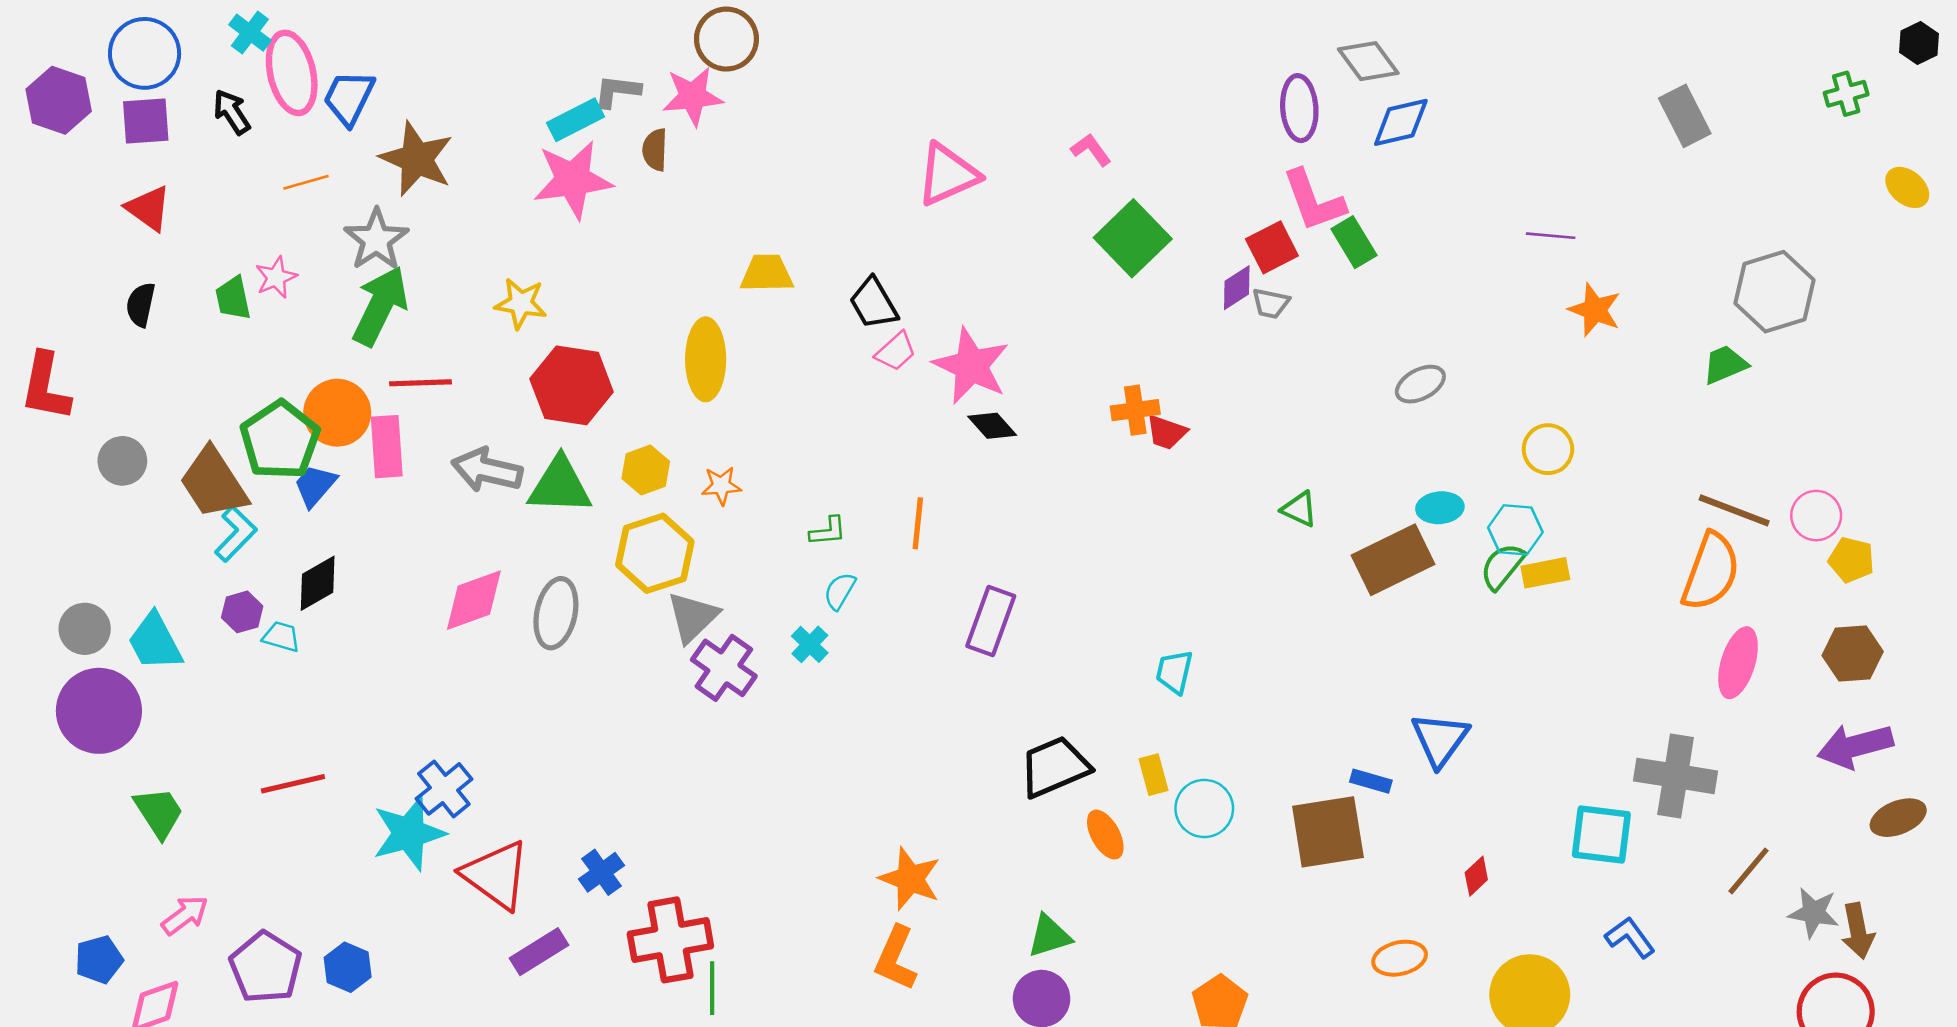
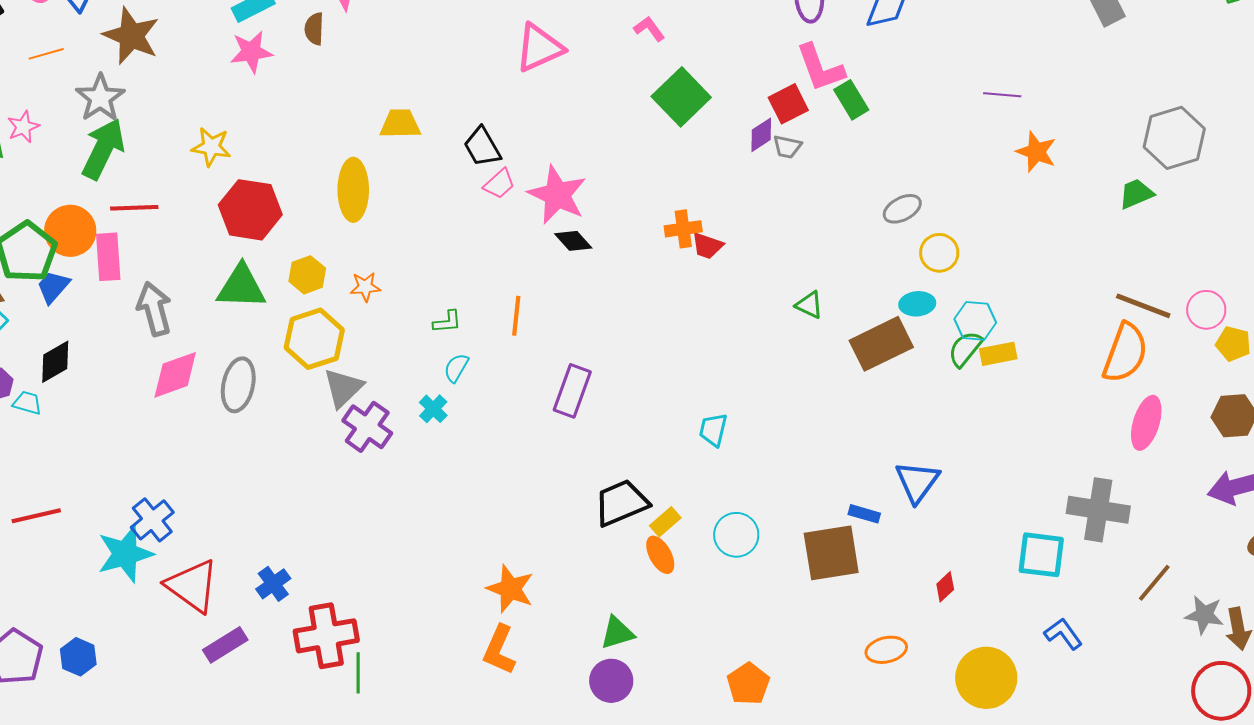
pink star: (573, 180) -> (251, 52), size x0.7
yellow circle: (1548, 449) -> (939, 253), moved
gray arrow: (487, 470) -> (154, 309), moved, turned 62
yellow rectangle: (1153, 775) -> (665, 522), moved, turned 64

